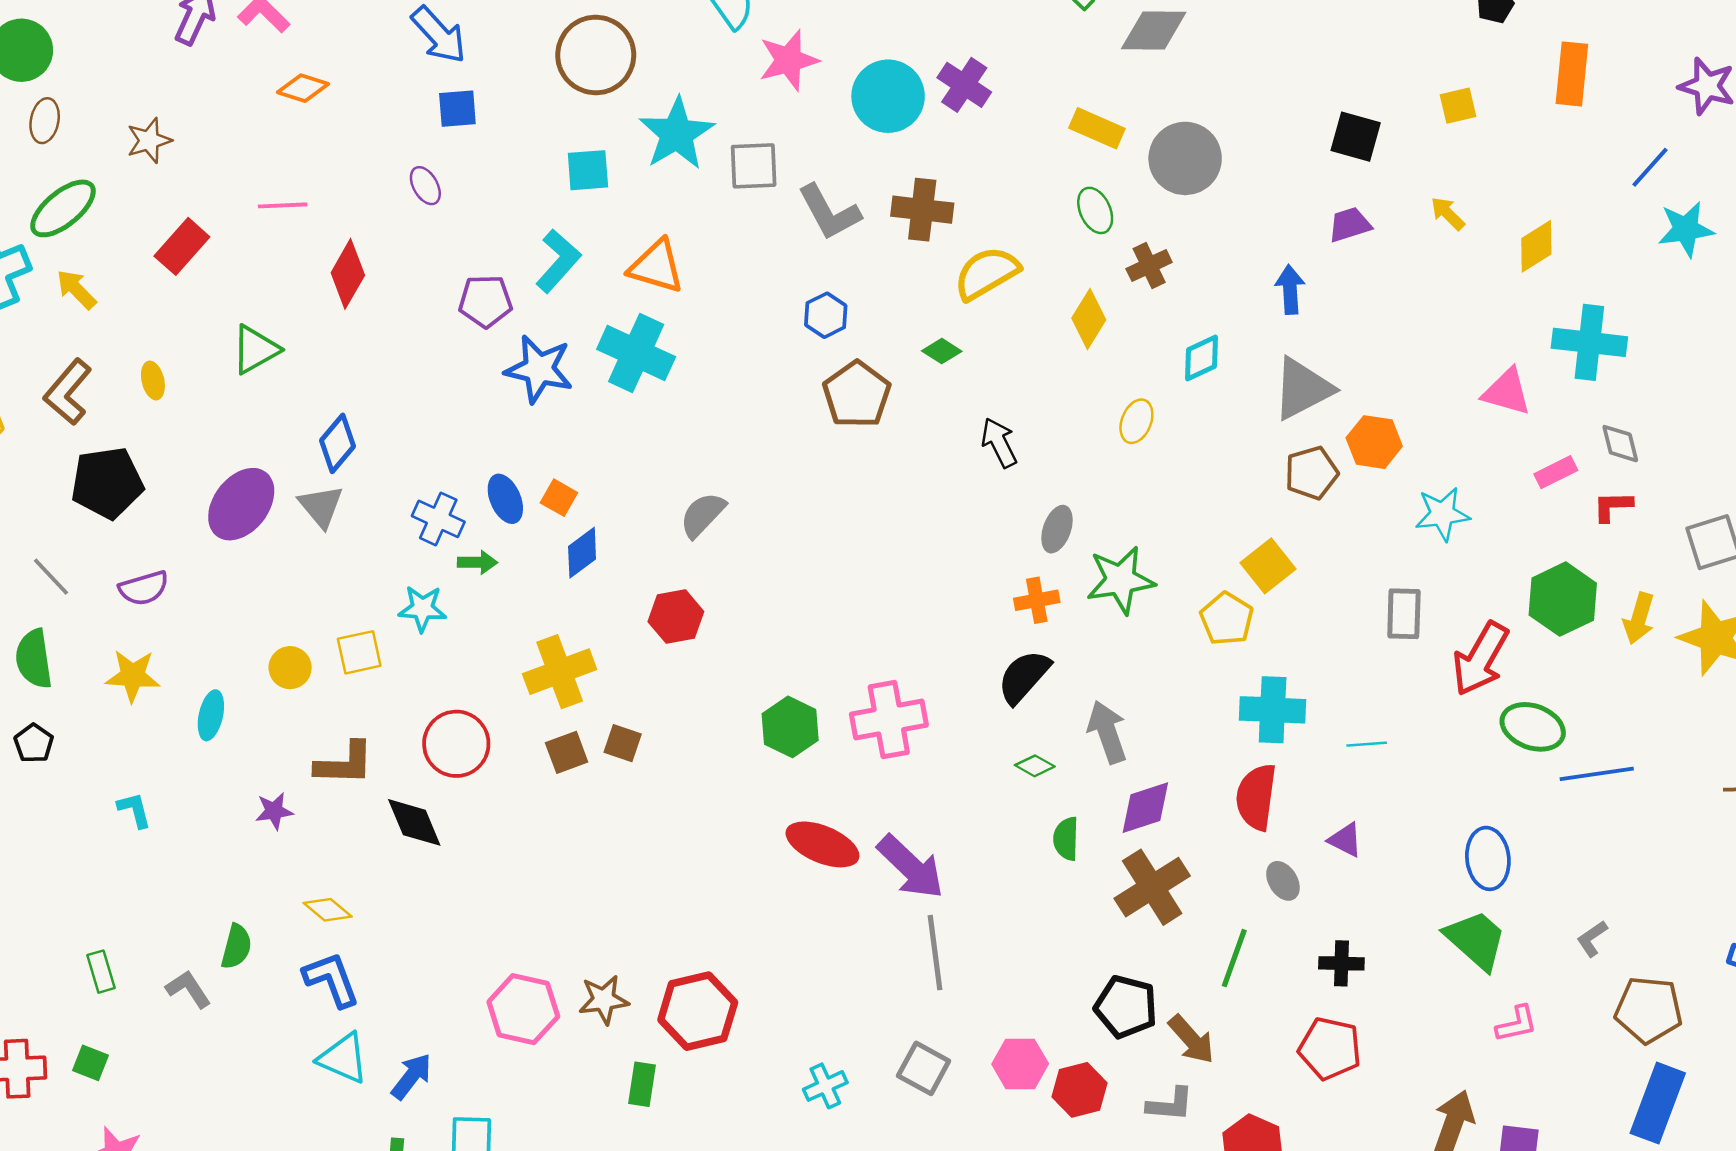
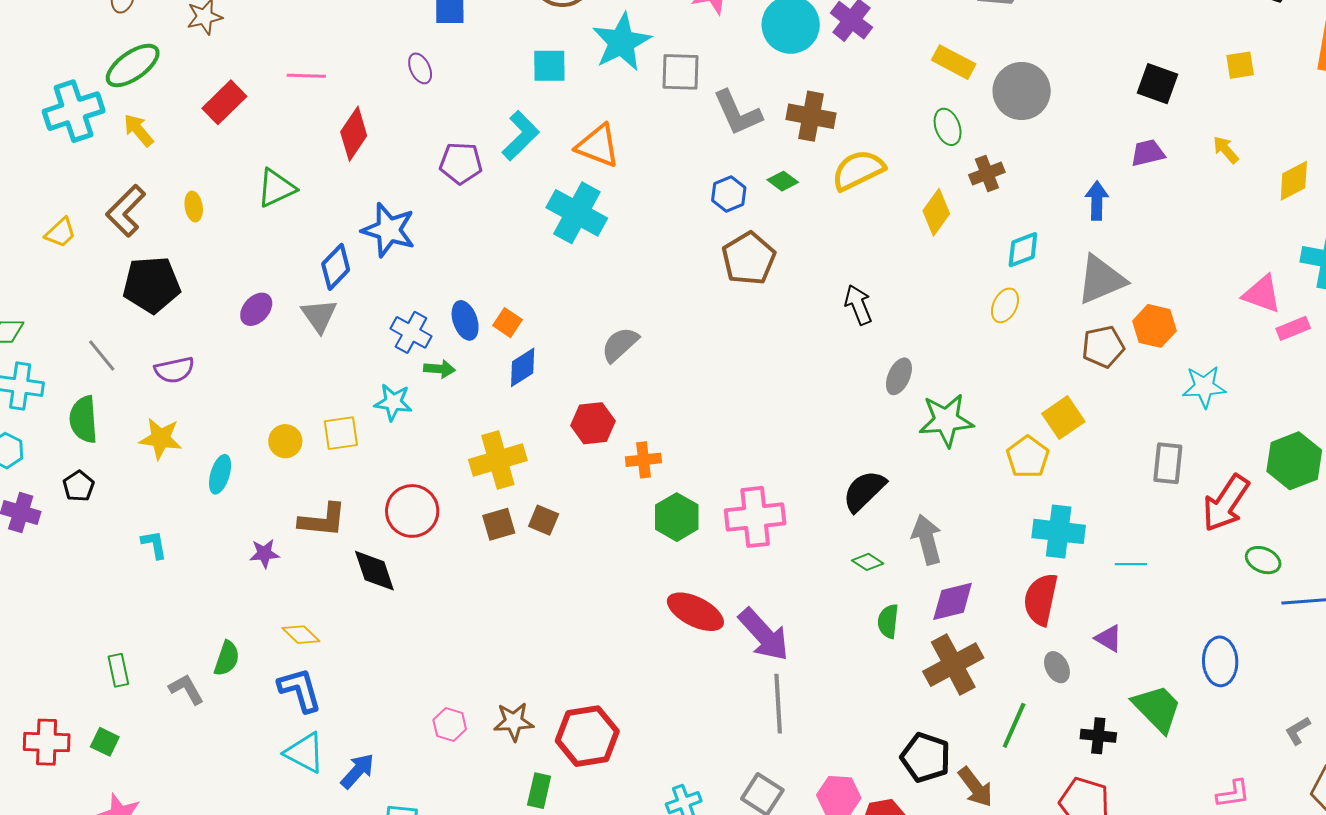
green diamond: (942, 351) -> (783, 181), moved
blue star: (539, 369) -> (389, 230), moved
yellow ellipse: (1136, 421) -> (1005, 305), moved
pink rectangle: (1556, 472) -> (1293, 328), moved
purple ellipse: (241, 504) -> (256, 309), size x0.6
orange cross: (1037, 600) -> (643, 460), moved
green ellipse: (1533, 727) -> (1263, 560), size x0.7
green trapezoid: (1476, 940) -> (1157, 708), moved
pink hexagon: (523, 1009) -> (450, 724), size x0.6

